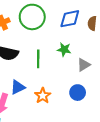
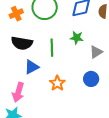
blue triangle: (18, 87) -> (32, 67), moved

